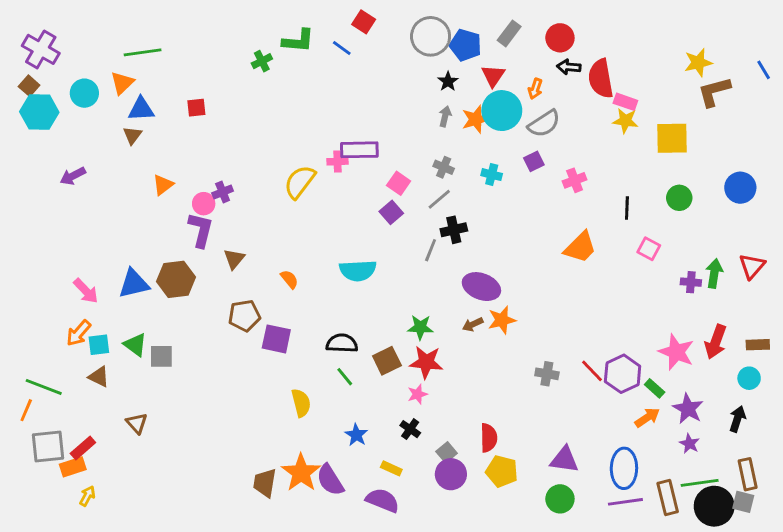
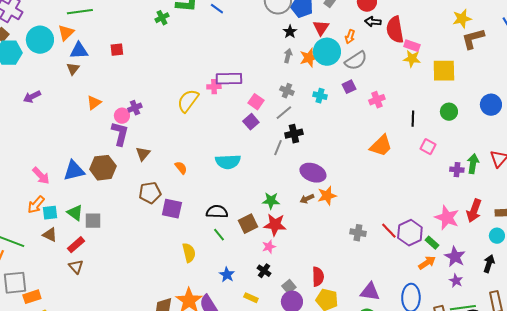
cyan circle: (84, 93) -> (40, 40), size x1.4
red rectangle: (83, 448) -> (76, 245), moved

